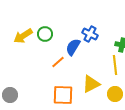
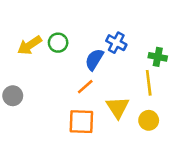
orange line: (58, 62) -> (85, 87), moved
yellow triangle: (91, 84) -> (118, 107), turned -36
gray circle: (10, 95) -> (13, 96), moved

